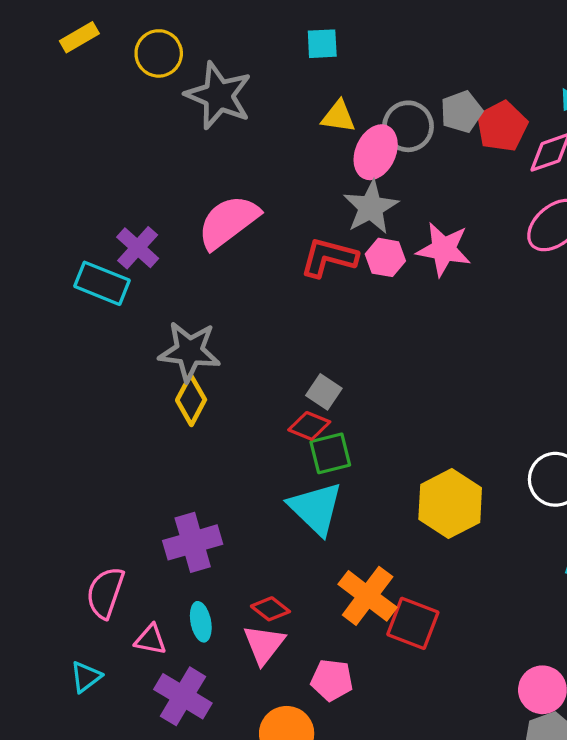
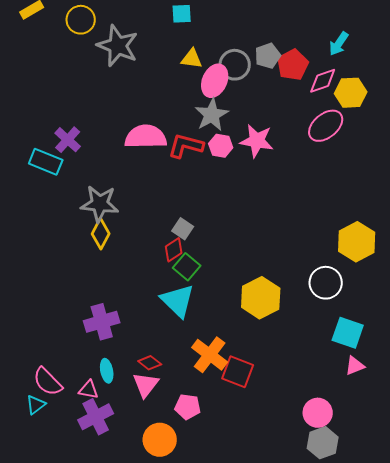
pink semicircle: (228, 222) -> (146, 137), moved, turned 36
red diamond: (309, 426) -> (174, 250), turned -55
green square: (330, 453) -> (187, 267), turned -36
pink semicircle: (105, 593) -> (48, 382), moved, turned -64
pink triangle: (151, 640) -> (89, 390), moved
purple cross: (183, 696) -> (96, 417), turned 32

